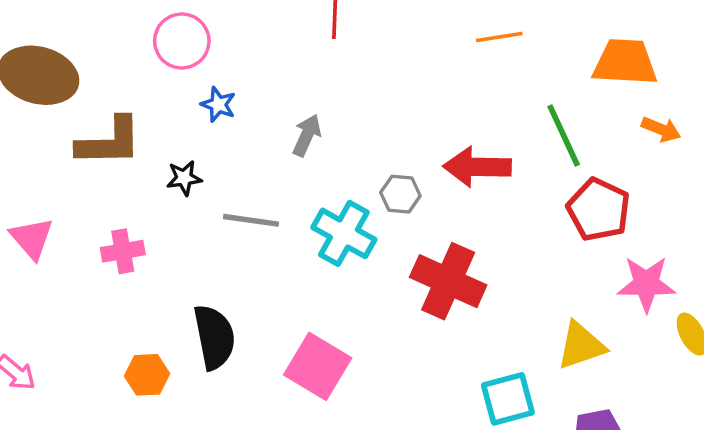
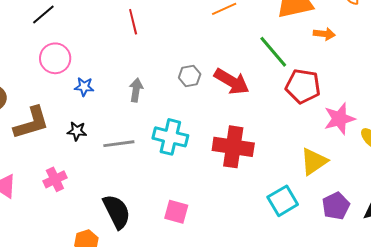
red arrow: (477, 167) -> (232, 81), turned -135
black star: (184, 178) -> (77, 131), turned 30
gray hexagon: (400, 194) -> (190, 76), moved
pink square: (318, 366) -> (176, 212), size x0.7

